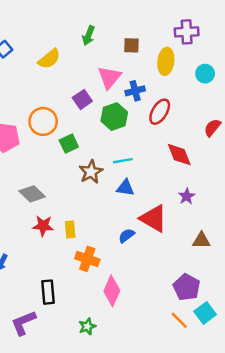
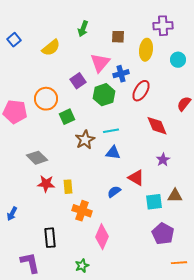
red triangle: (154, 218) -> (136, 178), size x0.7
cyan square: (205, 313) -> (154, 202), moved, turned 30
orange line: (179, 320) -> (179, 263), moved, turned -49
purple L-shape: (23, 323) -> (30, 263), turned 100

